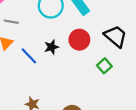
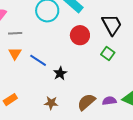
black trapezoid: (116, 36) -> (112, 25), turned 35
black star: (51, 47) -> (60, 73), moved

